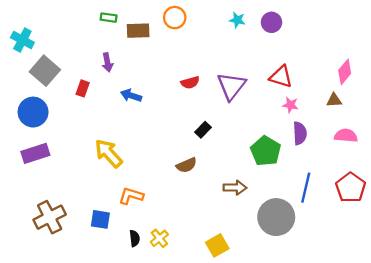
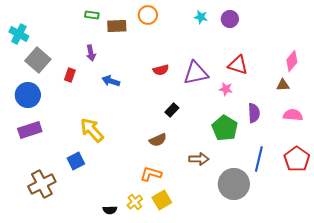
purple triangle: (231, 86) -> (196, 73), turned 40
pink star: (290, 105) -> (226, 89), moved
orange L-shape: (131, 196) -> (151, 174), moved
blue square: (100, 219) -> (76, 161), moved, turned -36
black semicircle: (135, 238) -> (110, 210), moved, turned 96
yellow square: (217, 245) -> (162, 200), moved

